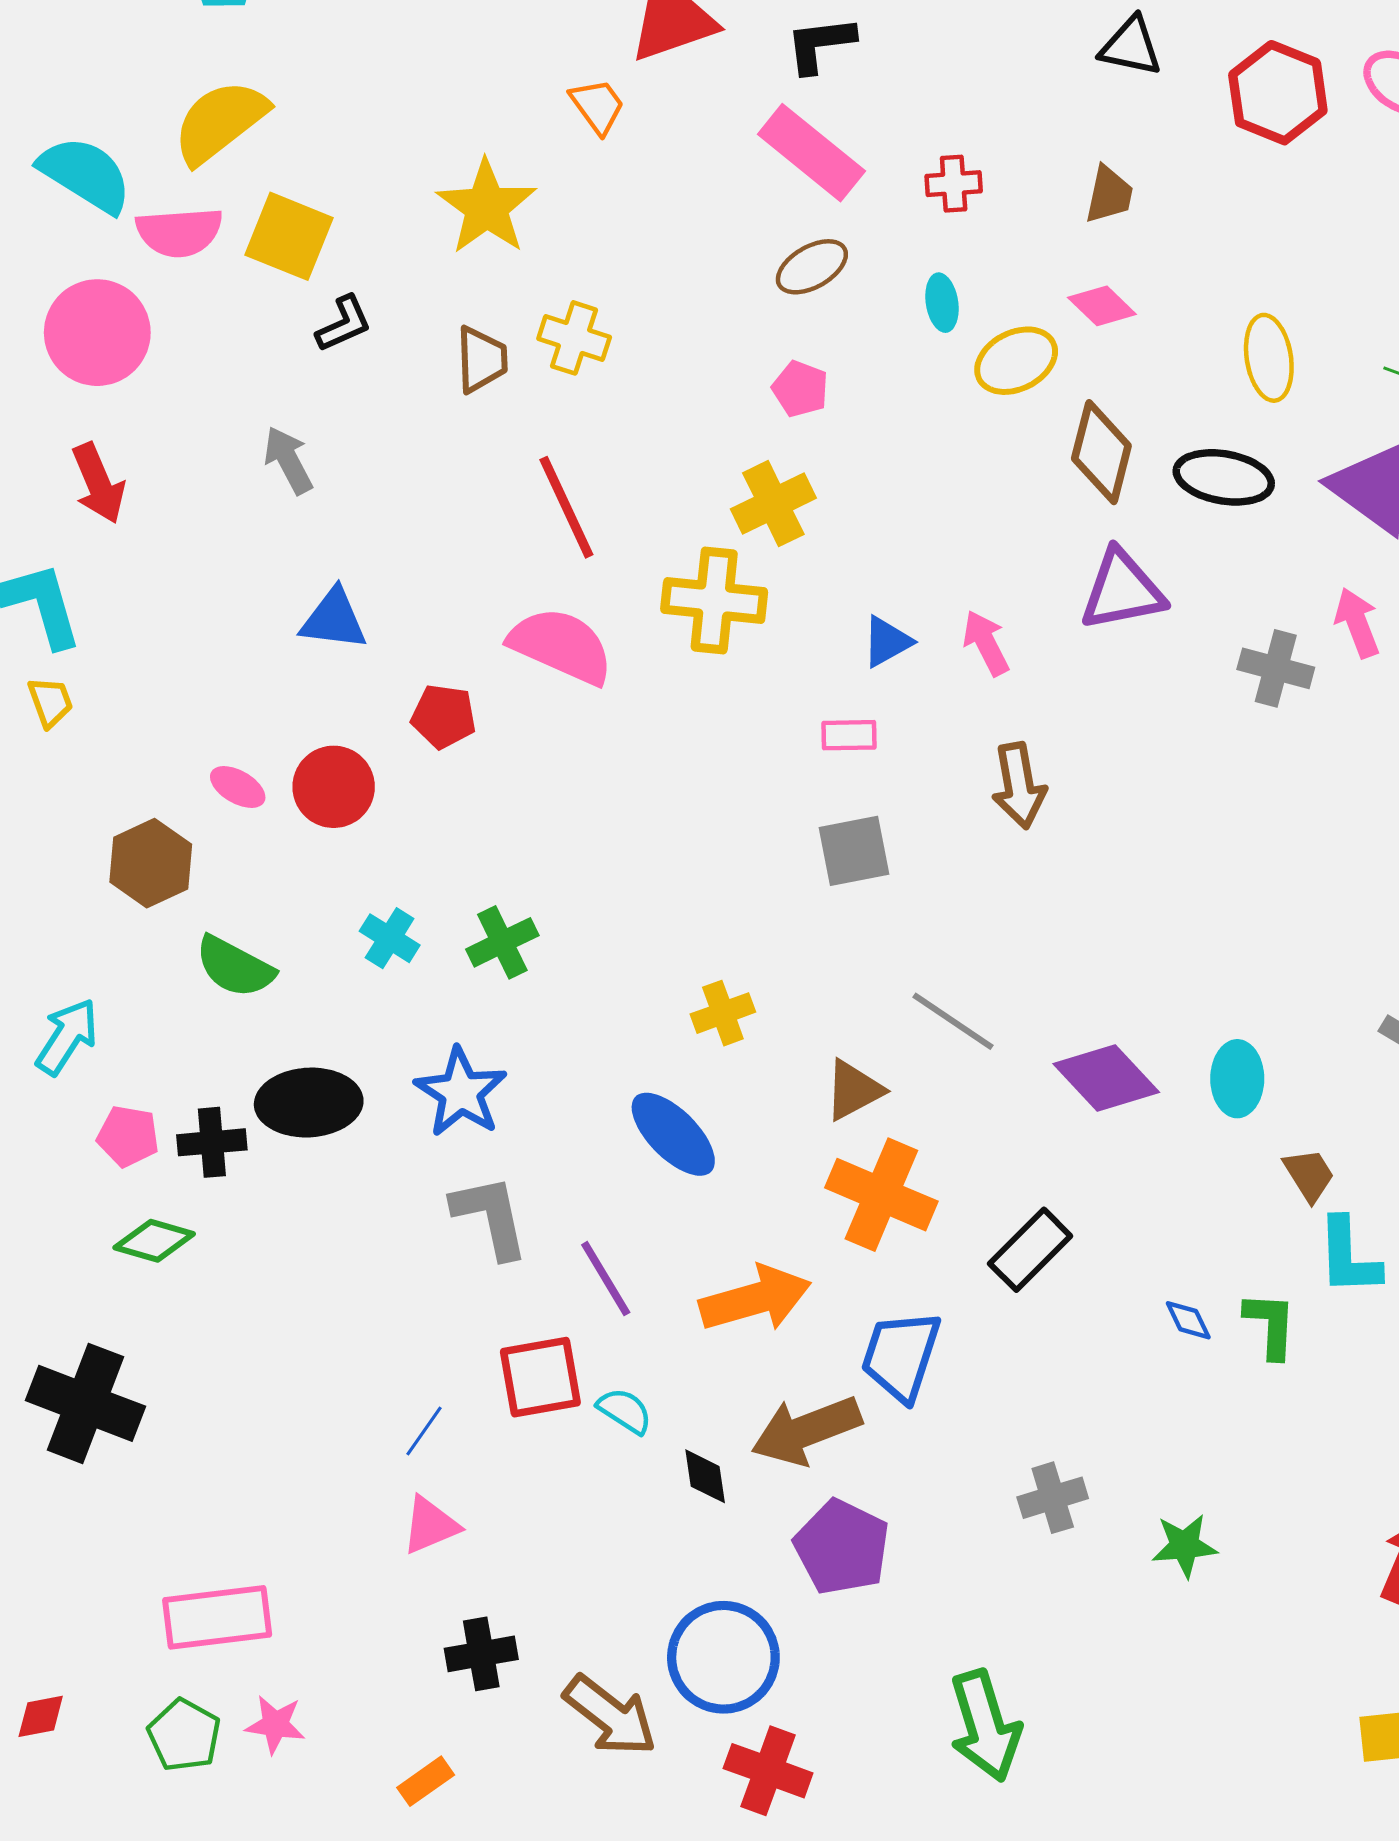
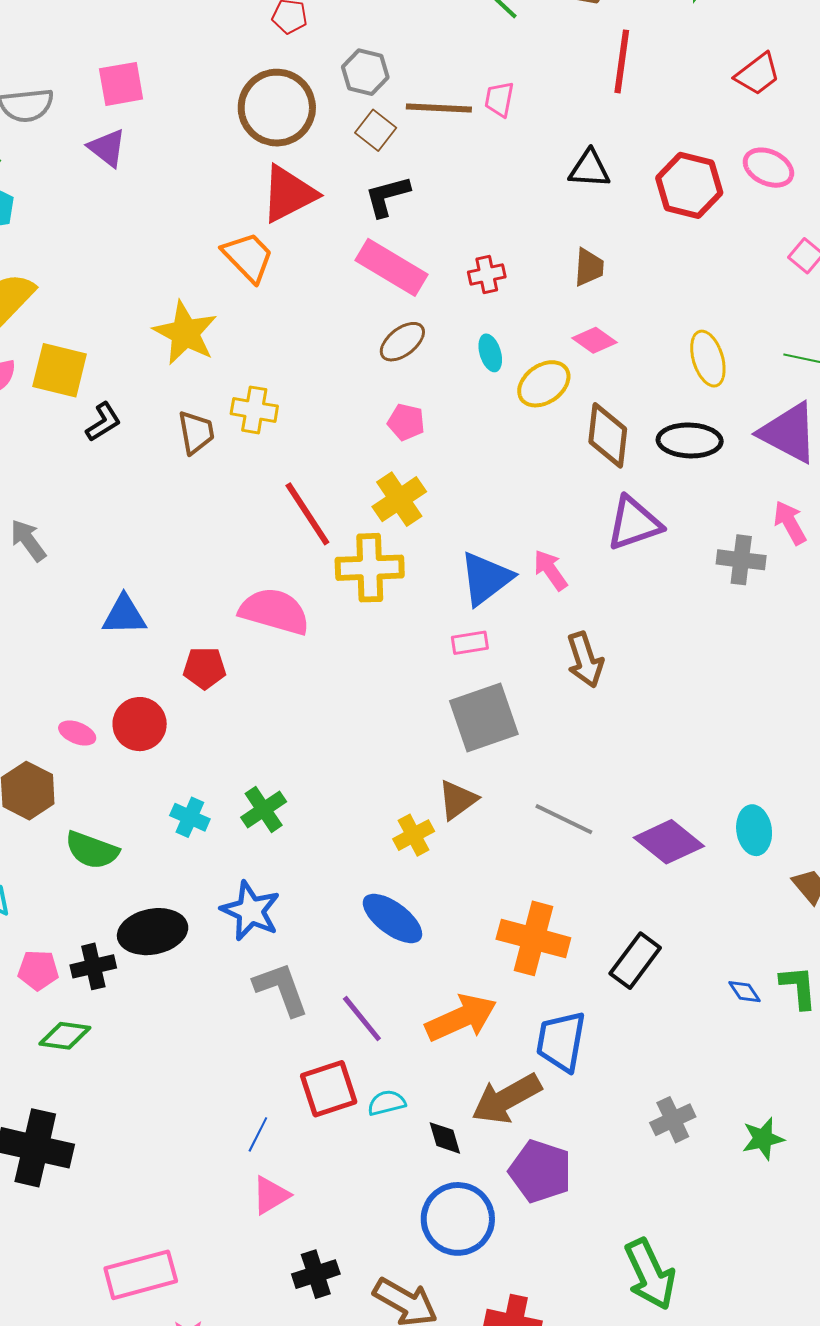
orange trapezoid: (597, 106) -> (248, 257), size x1.4
gray arrow: (288, 460) -> (28, 540), moved
red line: (566, 507) -> (307, 514), moved
blue triangle: (887, 642) -> (486, 578), size x1.6
gray square: (854, 851) -> (484, 718), size x1.4
brown triangle: (854, 1090) -> (458, 800), moved
cyan semicircle: (625, 1411) -> (387, 1103), turned -39
blue circle: (723, 1657) -> (458, 1219), moved

